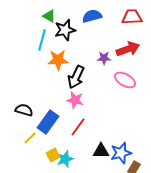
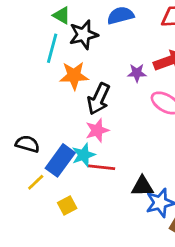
pink star: (75, 100) -> (97, 130), turned -30
red line: (78, 127) -> (101, 167), turned 60
black triangle: (101, 151) -> (142, 186), moved
cyan star: (65, 159) -> (84, 155), moved

